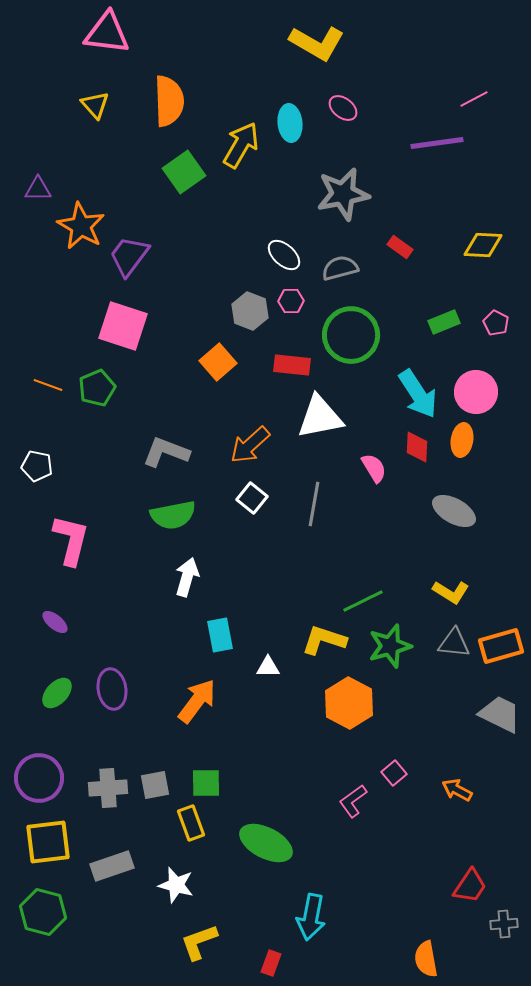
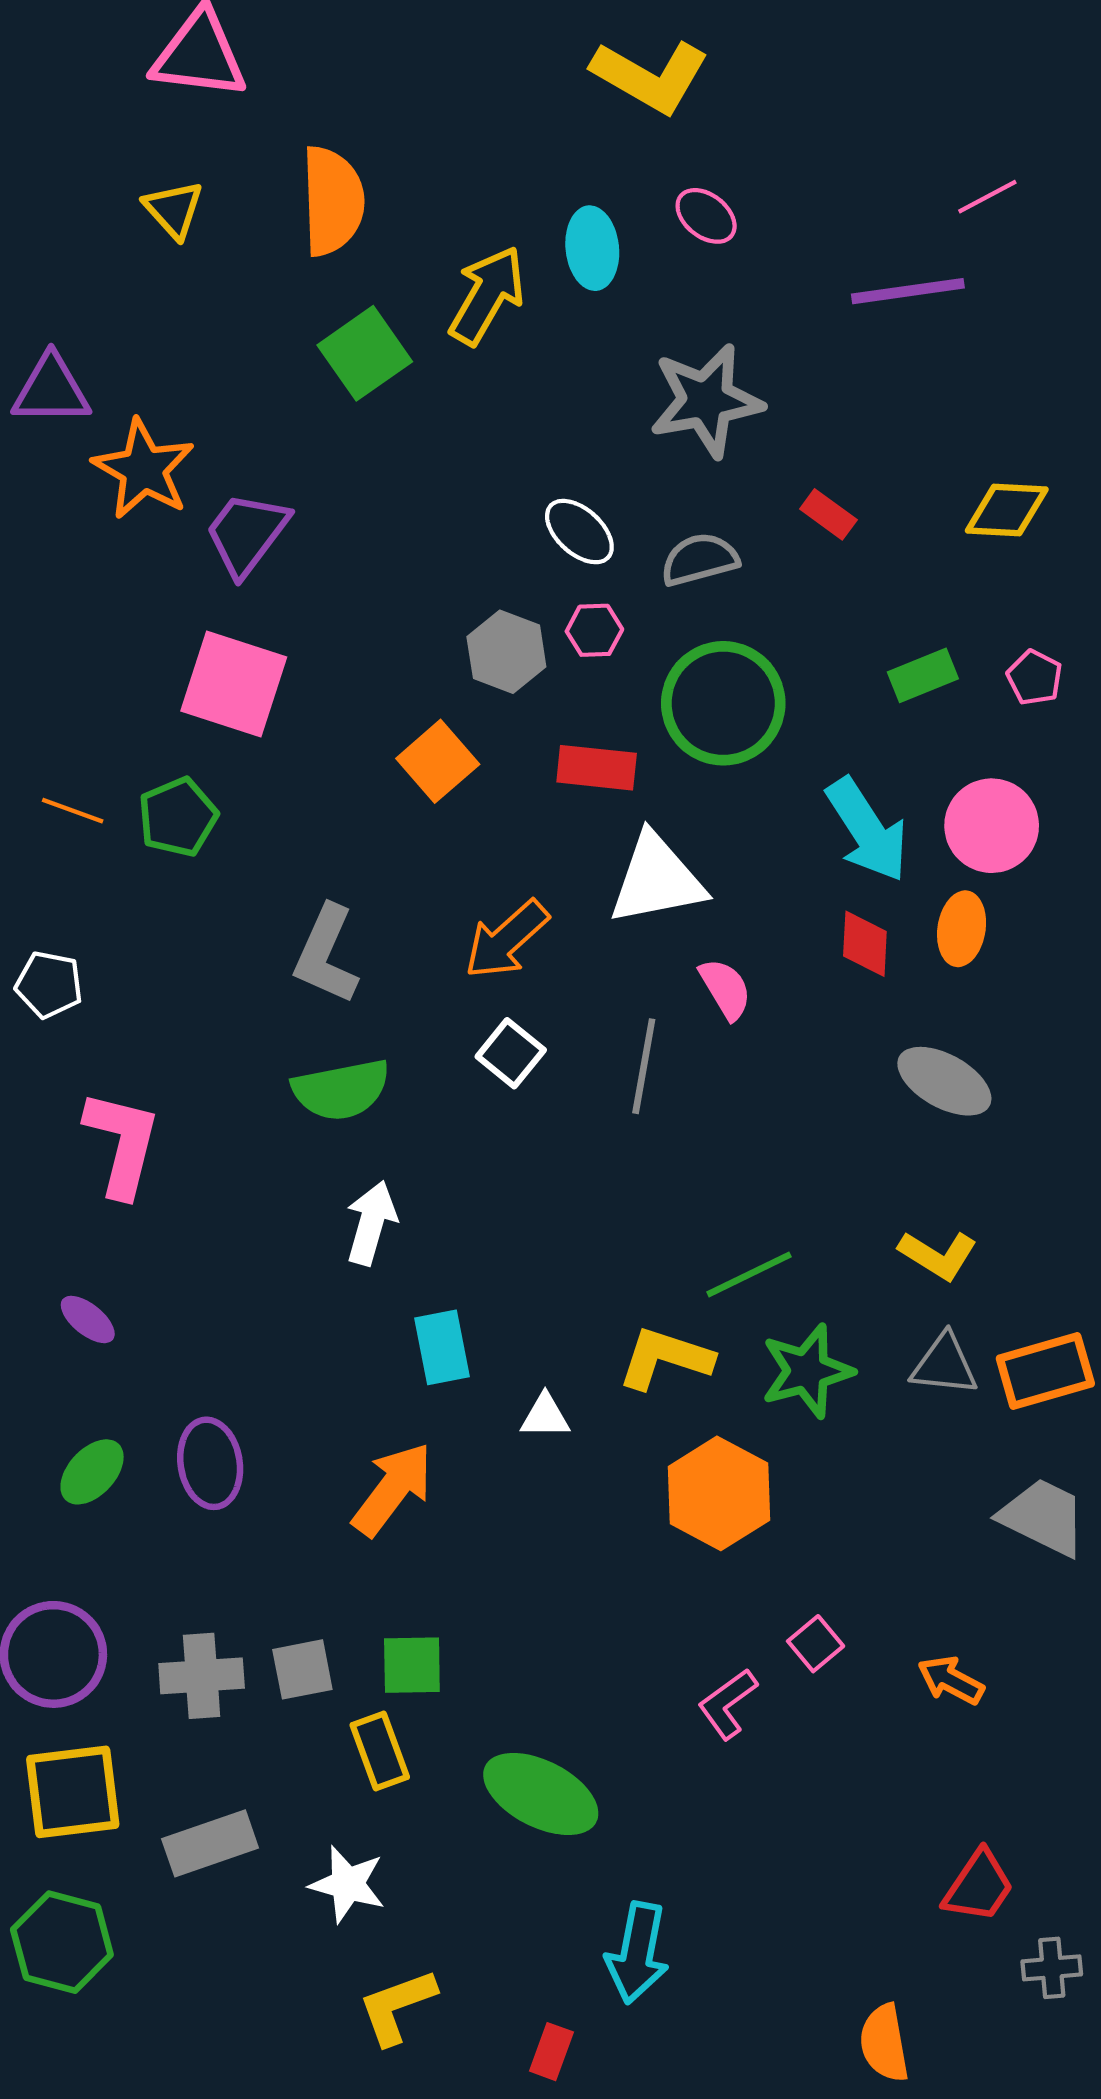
purple triangle: (38, 189) -> (51, 390), size x1.4
gray L-shape: (166, 452) -> (326, 954), turned -87
pink semicircle: (374, 468) -> (725, 989), moved

